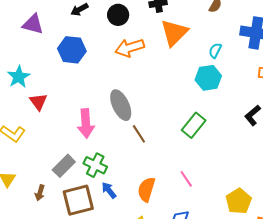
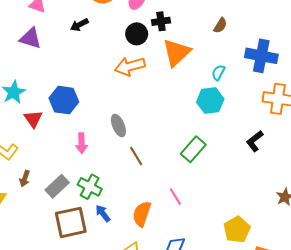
black circle: (118, 15) -> (137, 34), moved
blue hexagon: (72, 50) -> (64, 100), moved
gray ellipse: (121, 105) -> (118, 125), size x0.7
pink arrow: (86, 123) -> (82, 143), size x0.7
pink line: (186, 179) -> (175, 197), moved
brown arrow: (40, 193) -> (25, 178), moved

